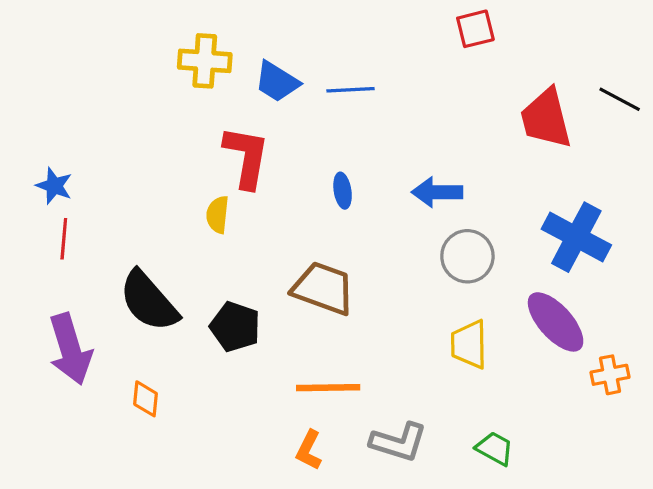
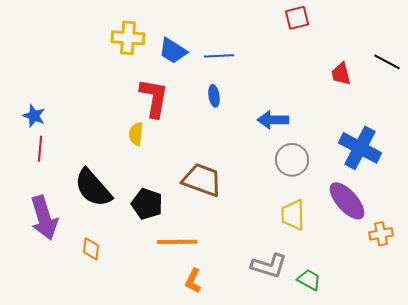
red trapezoid: (546, 119) -> (341, 74), size x0.6
blue ellipse: (343, 191) -> (214, 96), moved
orange line: (328, 388) -> (177, 242), moved
gray L-shape: (399, 442) -> (269, 266), moved

